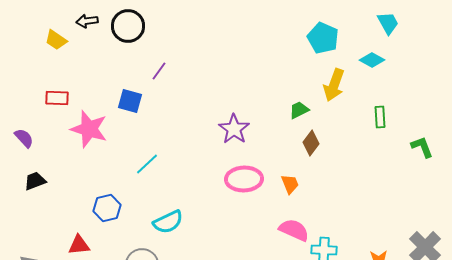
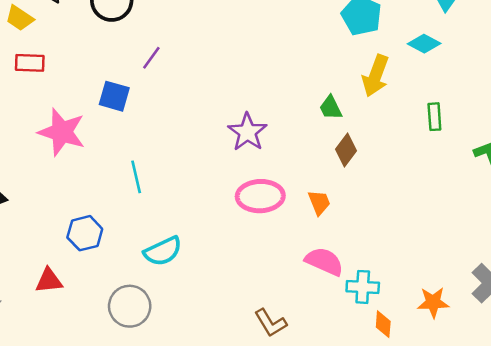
red rectangle: (57, 98) -> (30, 63), moved
green trapezoid: (299, 110) -> (331, 108), turned -90
cyan line: (147, 164) -> (136, 177), turned -60

